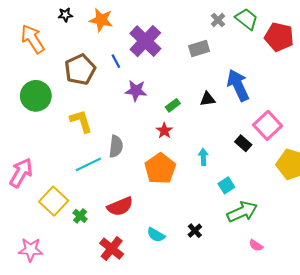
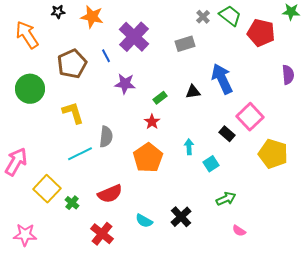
cyan square: (226, 185) -> (211, 164), moved
green arrow: (242, 212) -> (226, 199), size x0.7
black cross: (195, 231) -> (181, 217), size x1.5

